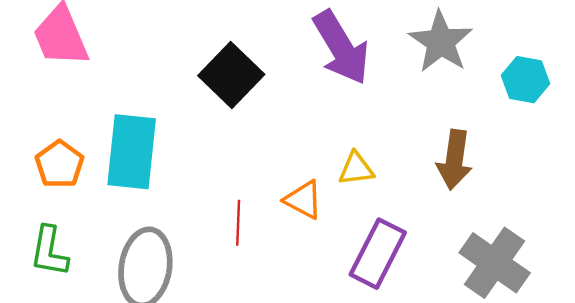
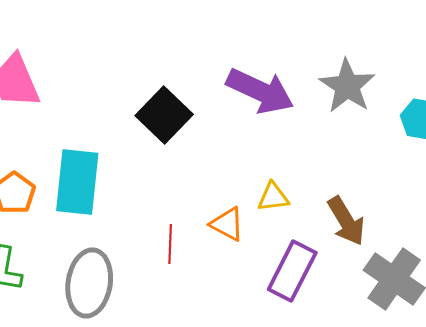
purple arrow: (341, 48) -> (260, 91), turned -34
brown arrow: (454, 160) -> (346, 221), moved, turned -39

